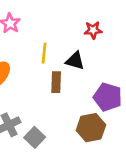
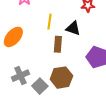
brown hexagon: (91, 128) -> (61, 78), moved

